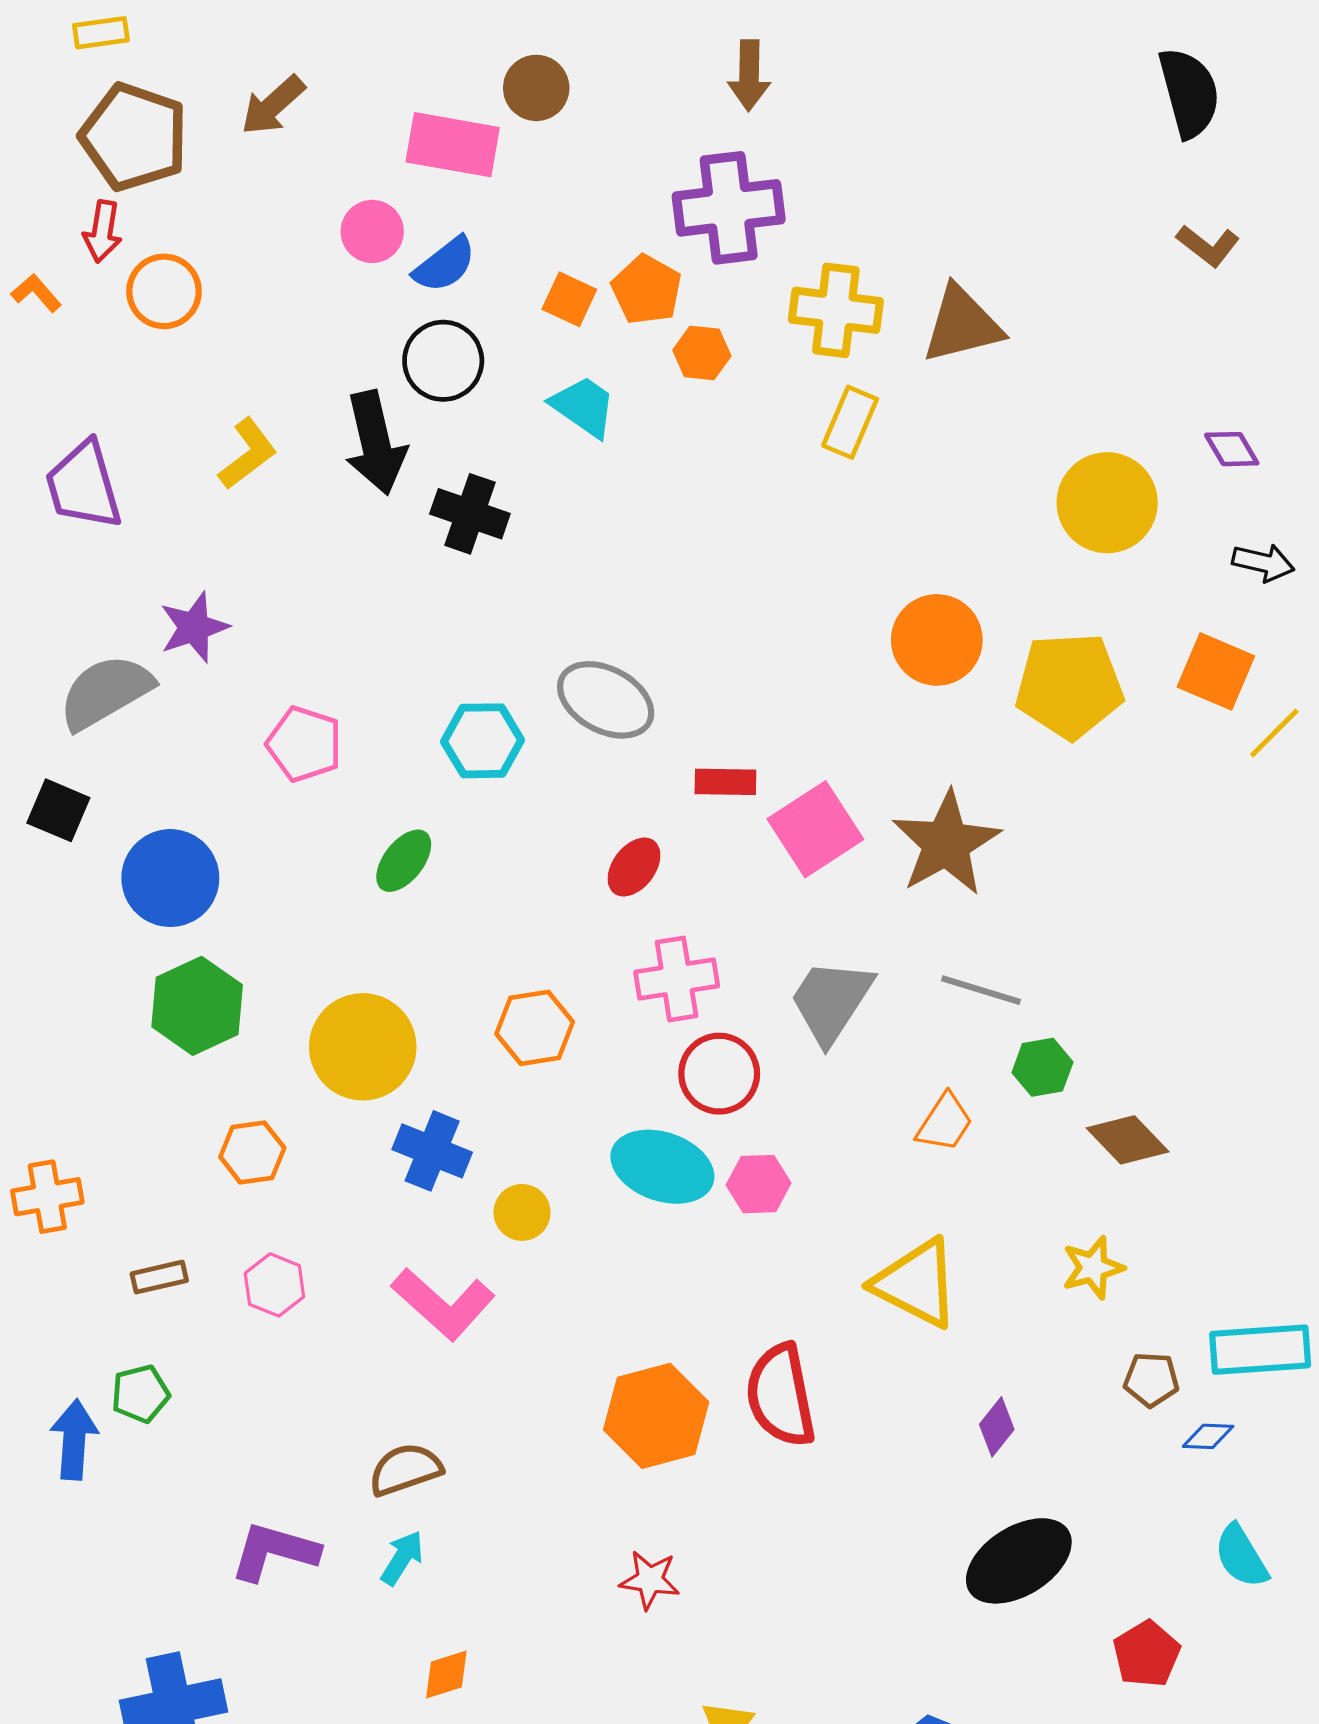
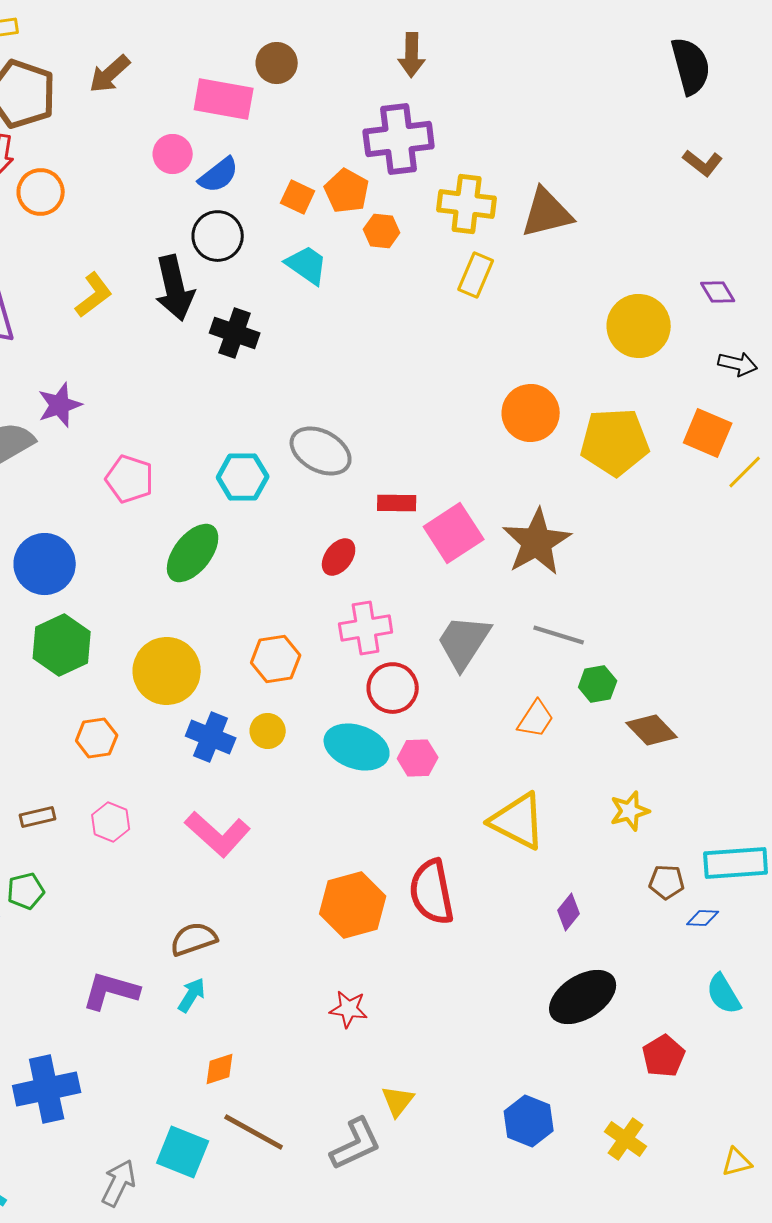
green ellipse: (404, 861) -> (193, 553), size x1.5
yellow circle: (522, 1212) -> (268, 731), moved

